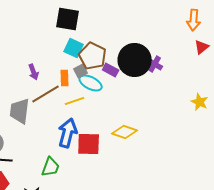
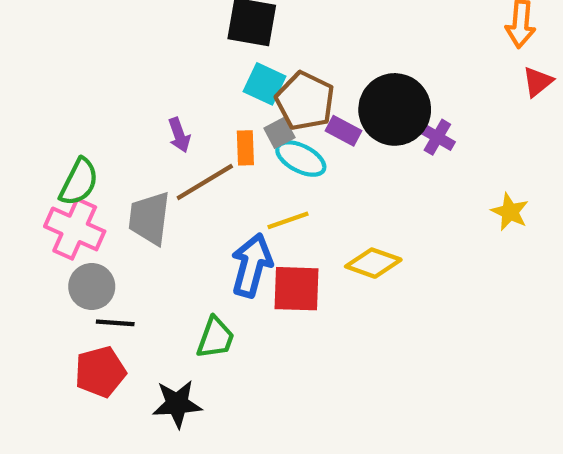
purple cross: (155, 64) -> (437, 137), moved
yellow line: (75, 101) -> (288, 220), moved
yellow star: (200, 102) -> (510, 212), moved

